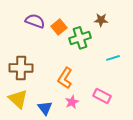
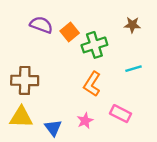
brown star: (101, 20) -> (132, 25), moved
orange L-shape: (65, 78) -> (92, 84), moved
yellow triangle: (18, 99) -> (21, 117), turned -40

